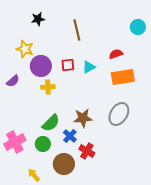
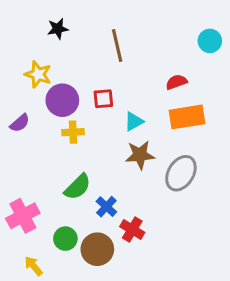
cyan triangle: (89, 67) -> (134, 121), moved
brown star: (83, 118) -> (140, 155), moved
green circle: (43, 144) -> (65, 239), moved
yellow arrow: (34, 175) -> (33, 266), moved

